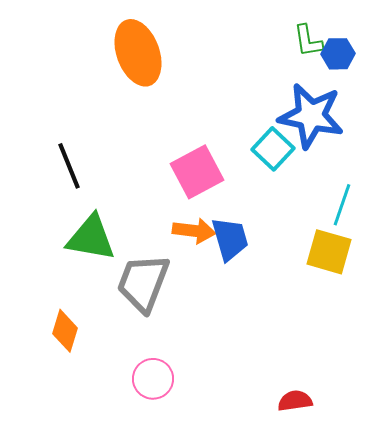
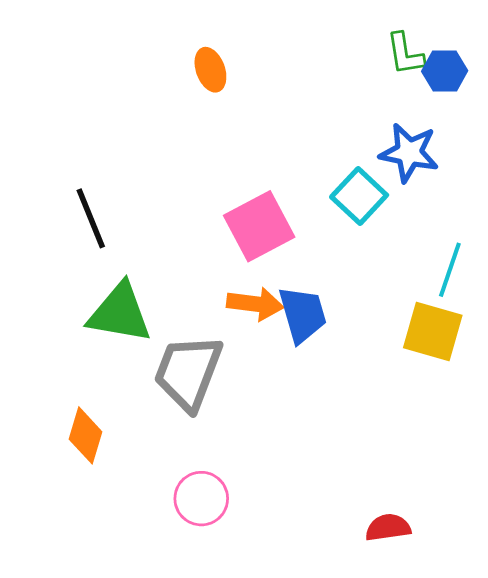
orange ellipse: (138, 53) -> (210, 70), moved, size x0.5
blue star: (311, 116) -> (409, 153), size x0.7

